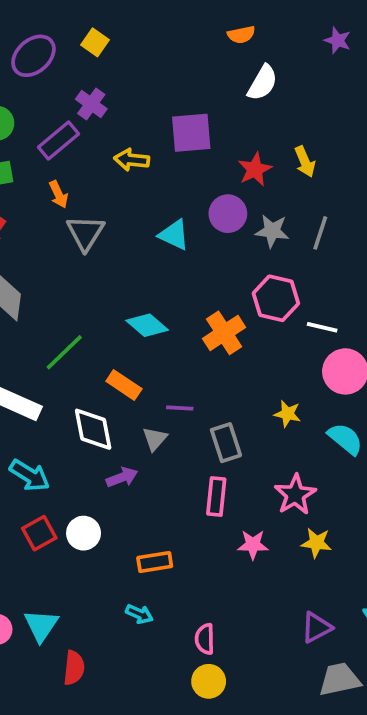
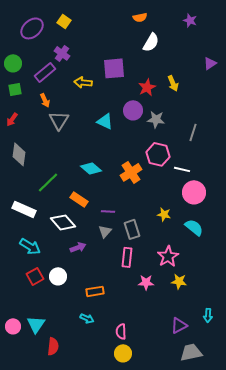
gray line: (320, 233) -> (193, 132), moved
white diamond: (93, 429) -> (63, 222), turned -30
gray triangle: (155, 439) -> (105, 231), moved

